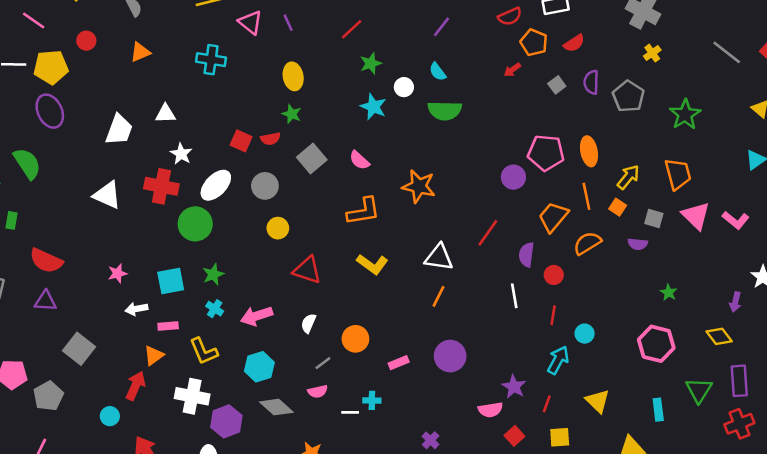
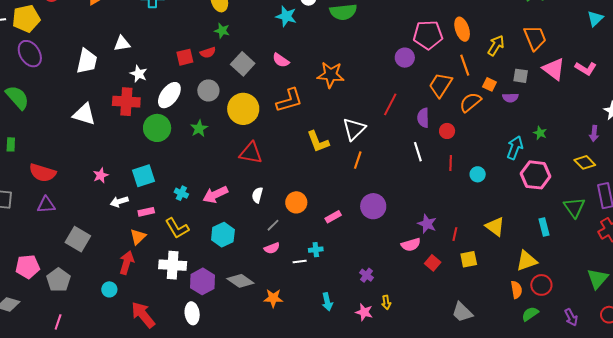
red square: (241, 141) -> (185, 57), turned -30
orange square: (618, 207) -> (490, 84), moved
yellow circle: (278, 228) -> (243, 109), moved, size x1.8
white triangle: (439, 257) -> (354, 129), turned -45
yellow L-shape: (372, 264) -> (318, 142), moved, turned 40
green star: (213, 274) -> (199, 128), moved
cyan arrow: (558, 360) -> (515, 148), moved
gray diamond: (276, 407) -> (240, 281), moved

